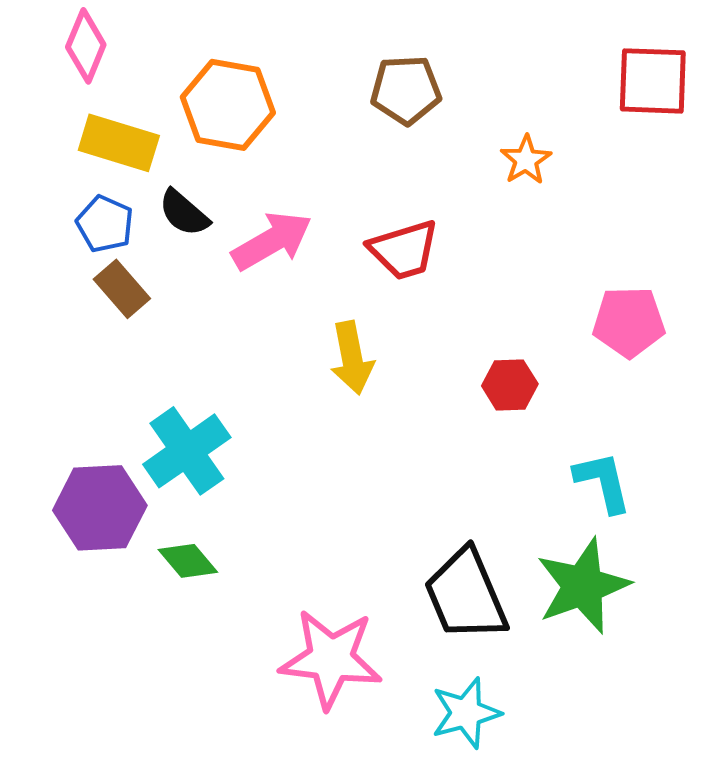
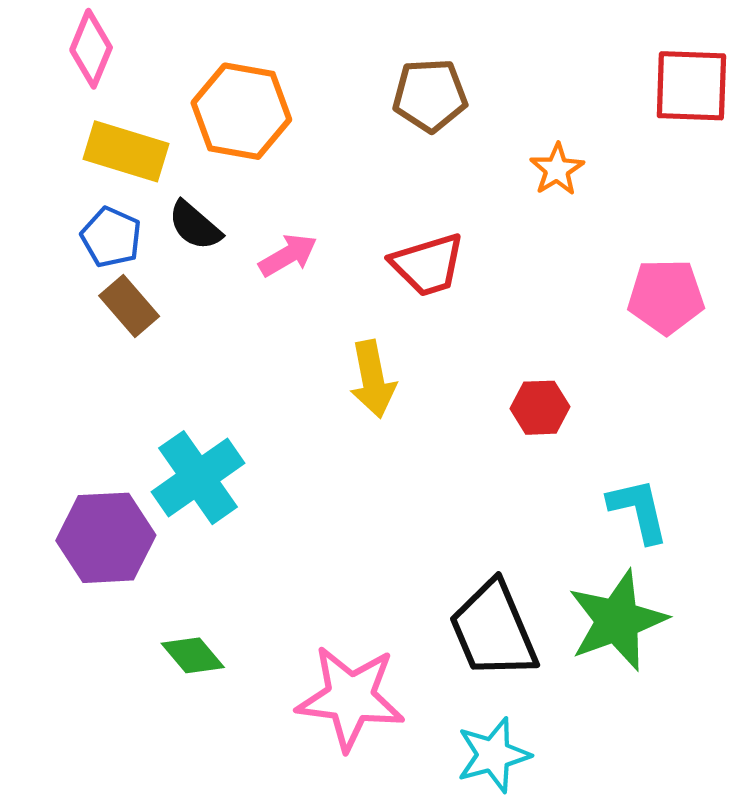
pink arrow: (272, 241) -> (288, 255), size x0.7
pink pentagon: (629, 322) -> (666, 296), moved
green diamond: (188, 561) -> (193, 655), moved

